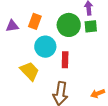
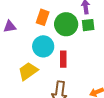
orange rectangle: (35, 21) -> (43, 17), moved
yellow trapezoid: (30, 71) -> (28, 71), turned -80

